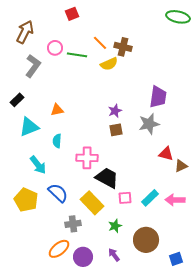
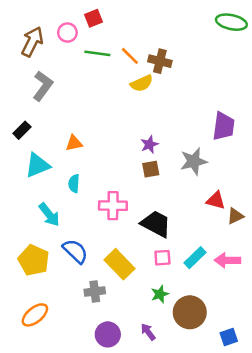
pink circle: (55, 48) -> (67, 33), moved
green line: (77, 55) -> (97, 53), moved
purple trapezoid: (158, 97) -> (224, 126), moved
black trapezoid: (107, 178) -> (156, 224), moved
green star: (115, 226) -> (160, 294), moved
orange ellipse: (59, 249) -> (35, 315), moved

